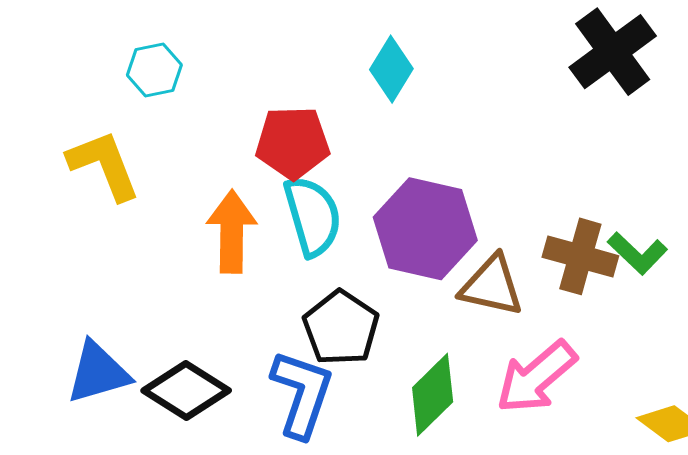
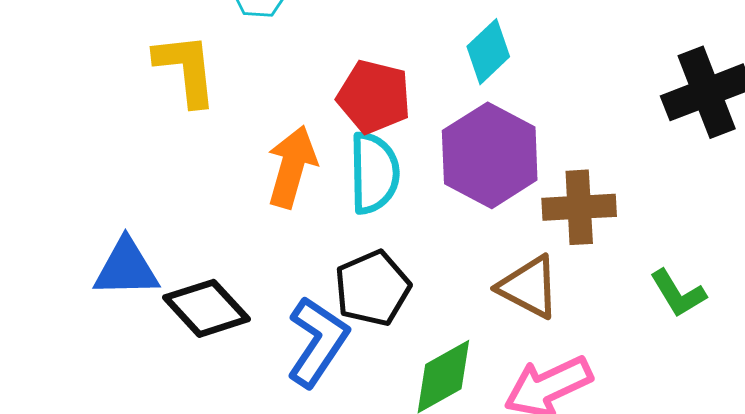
purple hexagon: (425, 229) -> (490, 155), moved
brown cross: (580, 256) -> (579, 207), moved, turned -34

